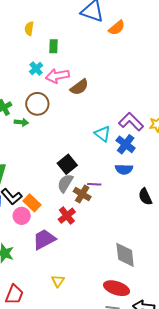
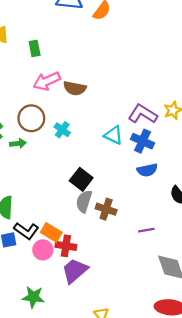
cyan cross: (36, 69) -> (62, 130), moved
brown semicircle: (79, 87) -> (75, 88), turned 60
purple line: (94, 184) -> (146, 230), moved
red cross: (67, 216) -> (66, 246), moved, turned -30

